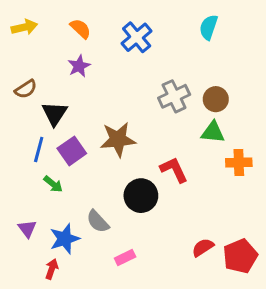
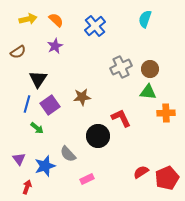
yellow arrow: (24, 27) -> (28, 19), moved
brown semicircle: (26, 89) -> (18, 52), moved
brown star: (118, 139) -> (82, 97), size x0.7
red arrow: (52, 269) -> (27, 187), moved

